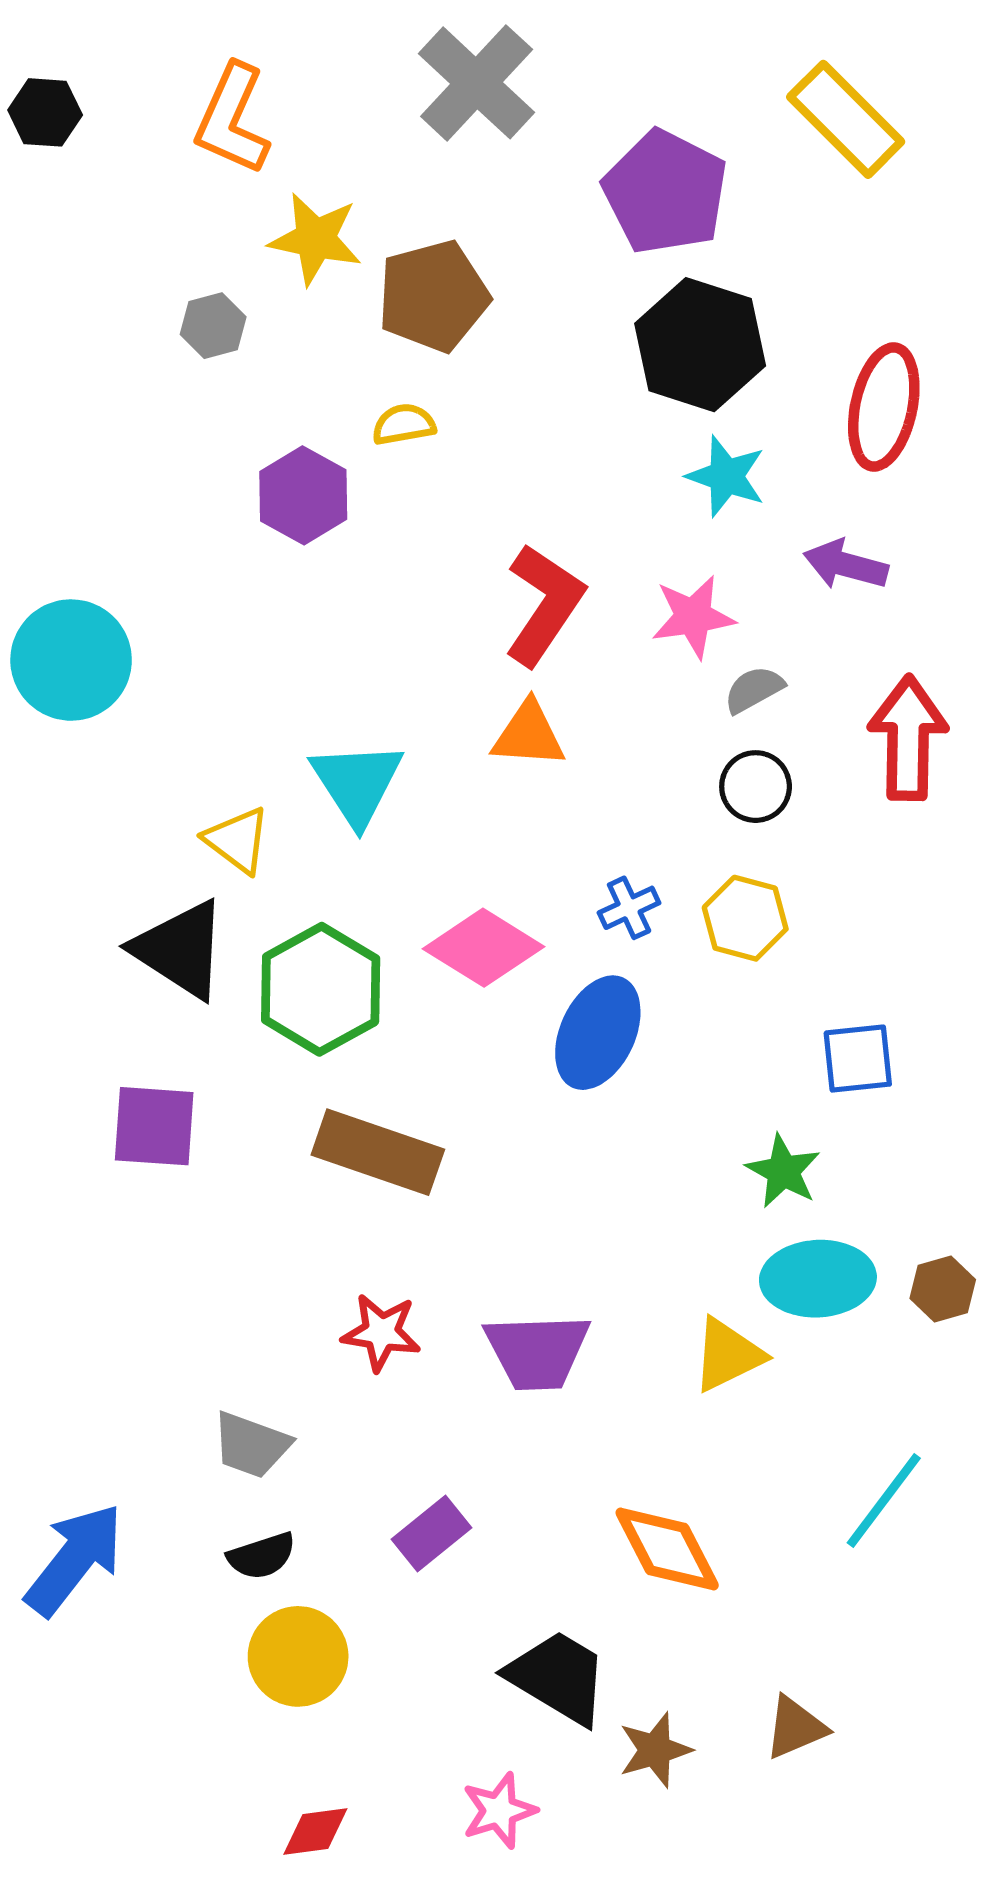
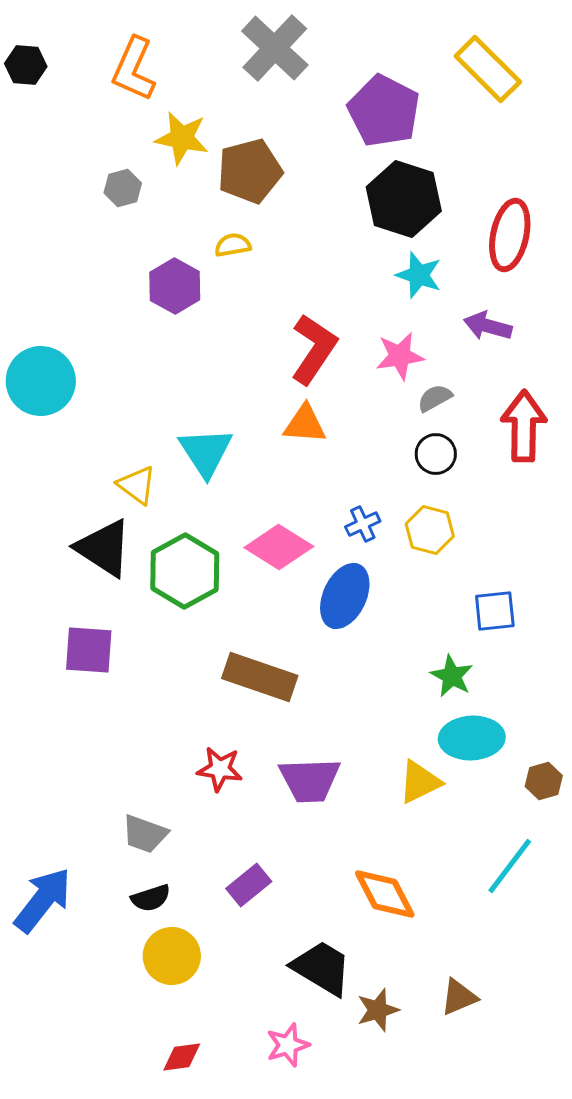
brown rectangle: (378, 1152) -> (260, 677), moved
brown hexagon: (943, 1289) -> (544, 781), moved

